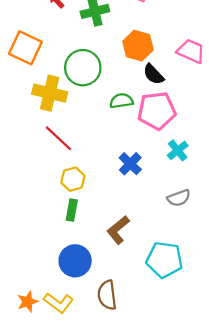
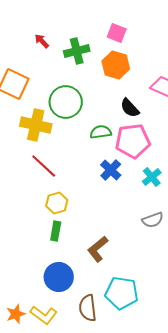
orange hexagon: (138, 46) -> (116, 65), moved
blue cross: (130, 164) -> (111, 170), moved
cyan pentagon: (164, 260) -> (122, 293), moved

